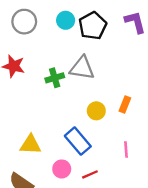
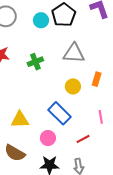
cyan circle: (66, 20) -> (41, 20), moved
gray triangle: (82, 68) -> (74, 53), moved
red line: (90, 174) -> (83, 139), moved

